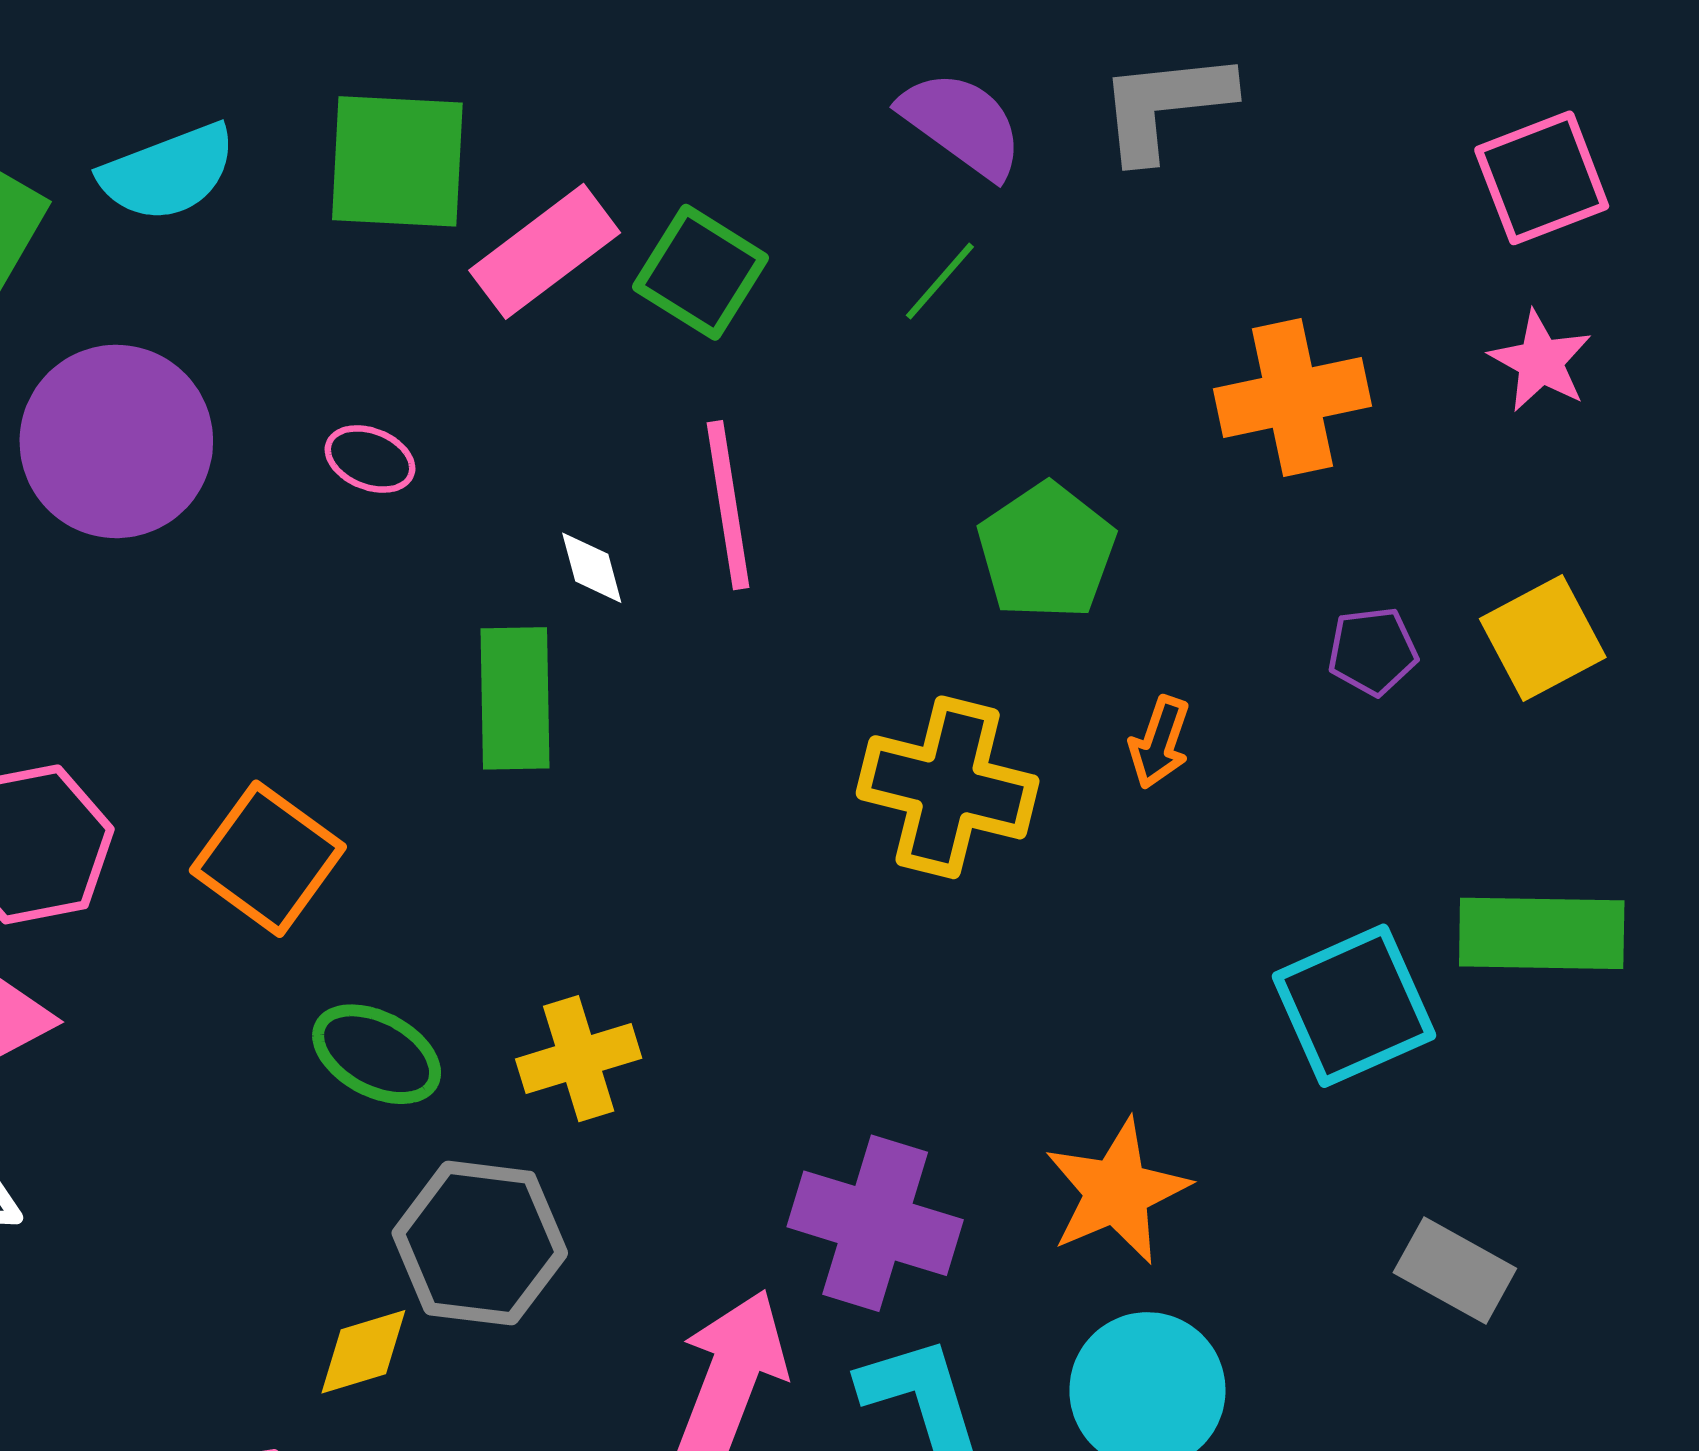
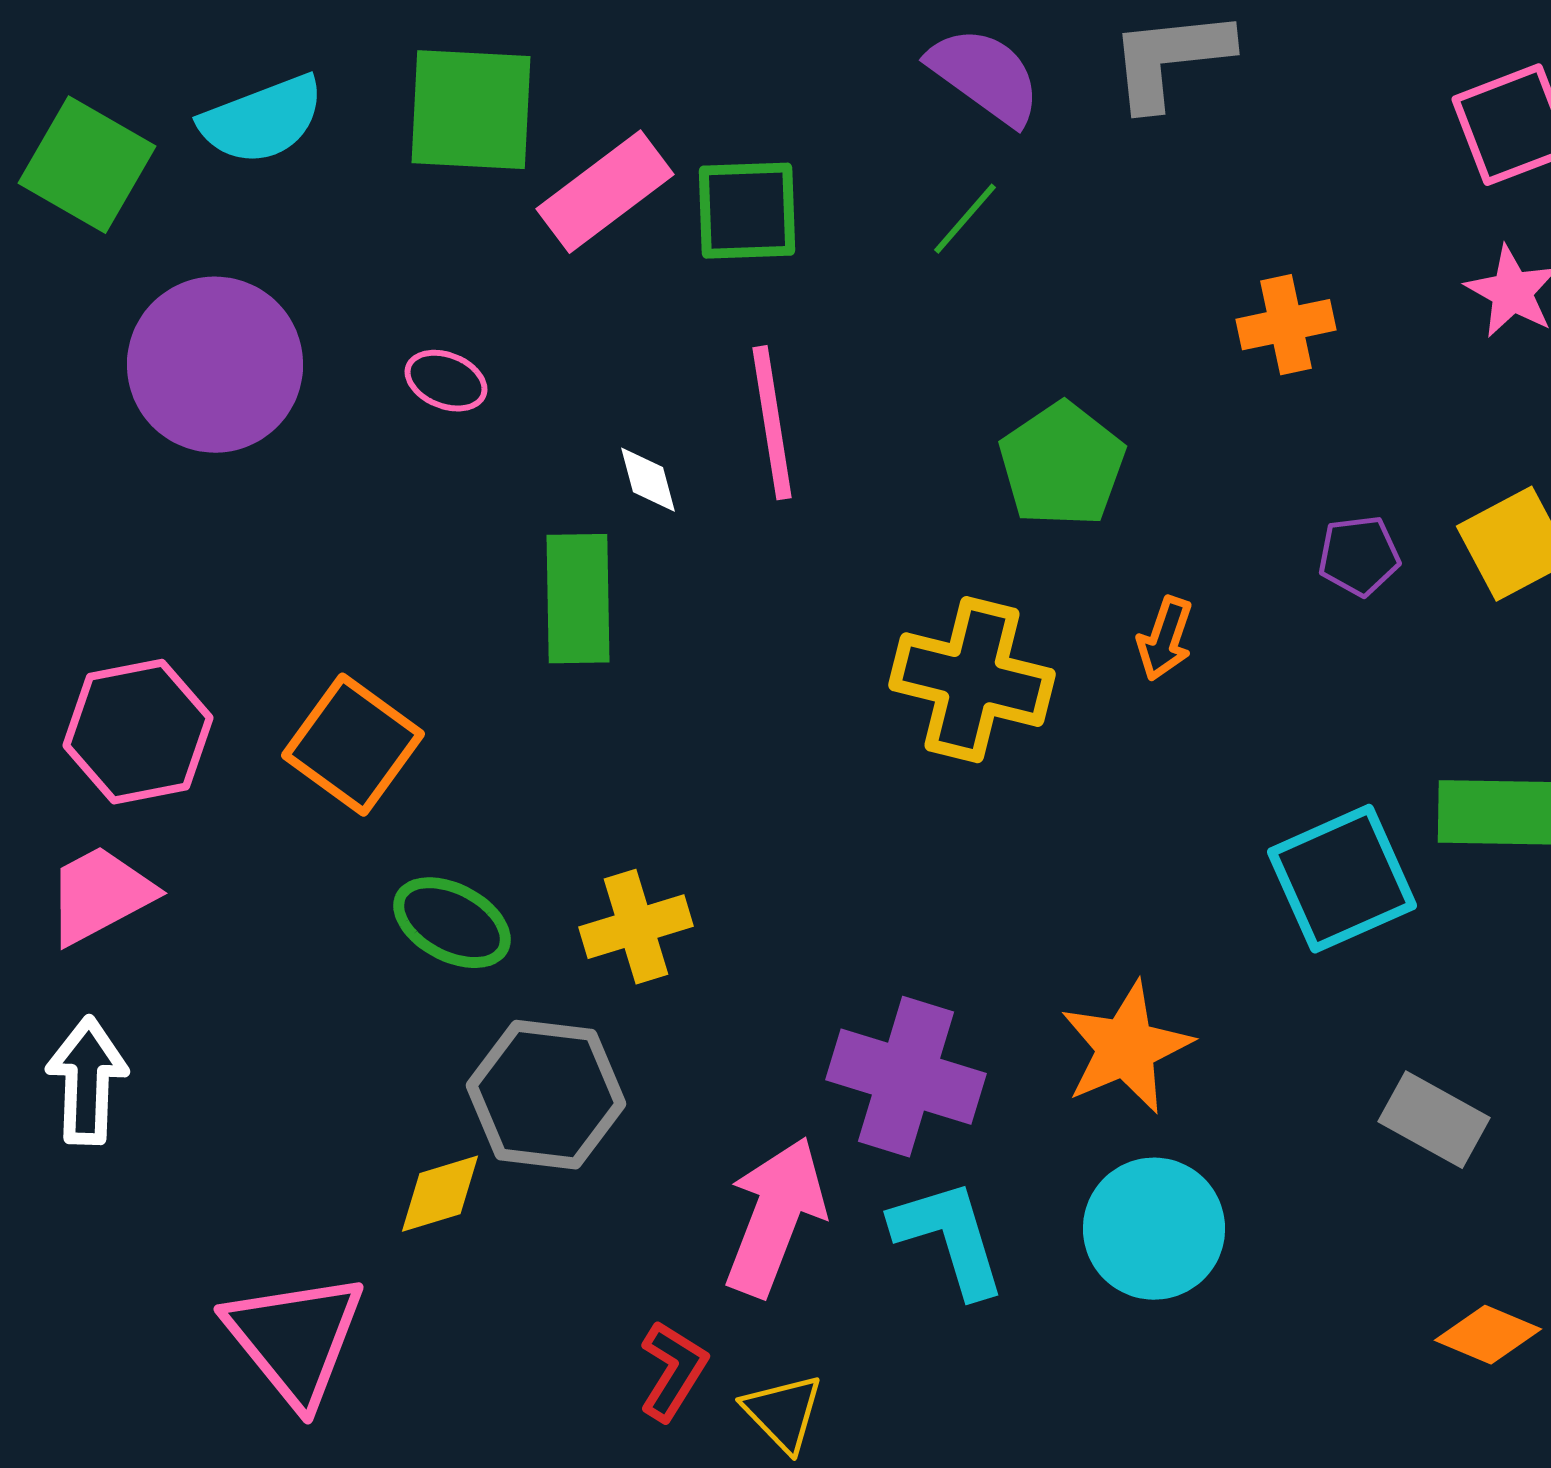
green square: (701, 272) -> (747, 211), turned -34
orange cross: (1292, 398) -> (1286, 325), size x0.7

